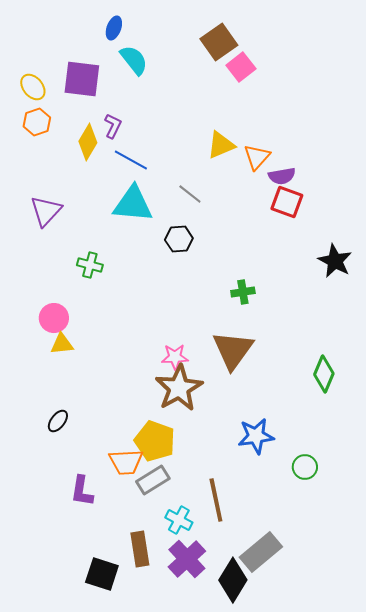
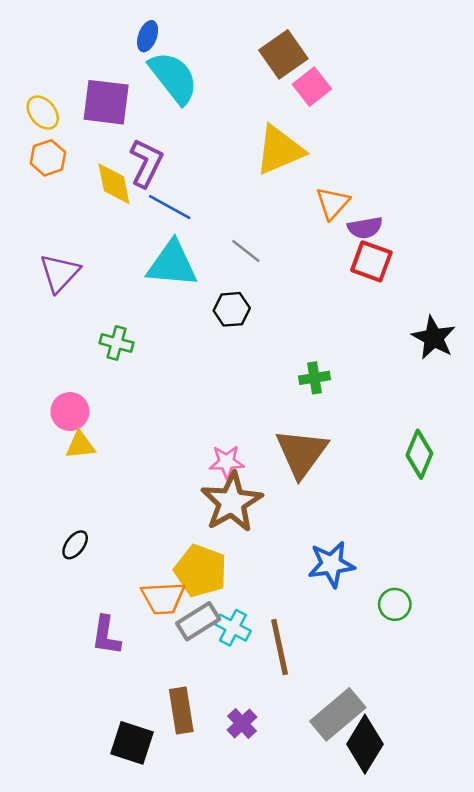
cyan semicircle: (134, 60) -> (173, 78), size x1.4
purple L-shape: (113, 126) -> (146, 163), size x1.5
yellow diamond: (88, 142) -> (114, 184), turned -42
yellow triangle: (221, 145) -> (280, 150), moved, size x1.4
green diamond: (324, 374) -> (419, 454), moved
cyan cross: (179, 520) -> (233, 628), moved
purple cross: (187, 559) -> (242, 723), size x0.6
black diamond: (233, 580) -> (365, 744), moved

